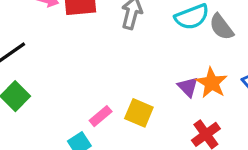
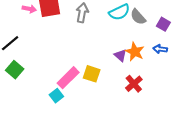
pink rectangle: (101, 116) -> (68, 78), size x1.6

